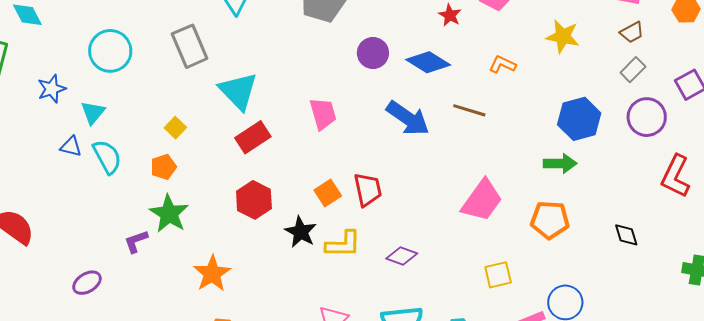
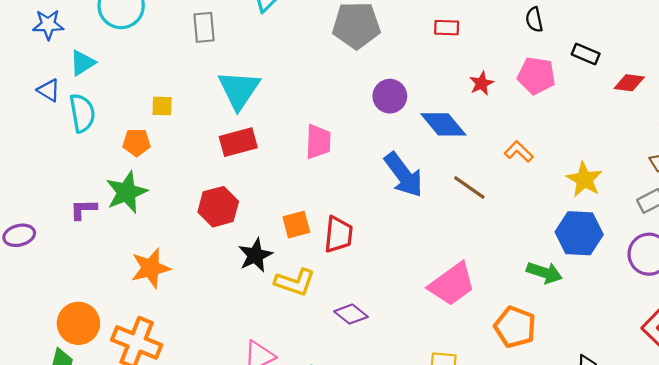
yellow star: (563, 36) -> (584, 179), moved
gray rectangle: (190, 46) -> (204, 27), size x0.7
yellow square: (175, 128) -> (162, 106), turned 30

